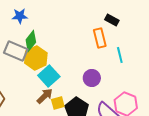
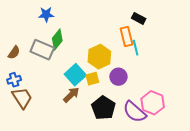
cyan line: (120, 55) -> (136, 48), moved
yellow hexagon: (36, 58) -> (99, 57), moved
yellow square: (58, 103) -> (92, 79), moved

